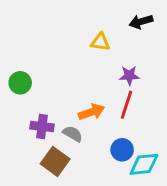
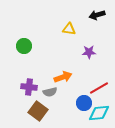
green circle: (20, 83) -> (24, 46), moved
red line: (126, 105) -> (99, 88), moved, turned 42
gray semicircle: (73, 134) -> (50, 92), turned 136

